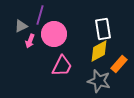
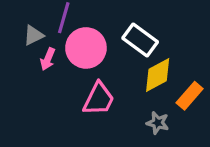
white rectangle: (103, 29) -> (140, 40), moved, turned -45
gray star: (99, 81) -> (158, 123), size x0.6

